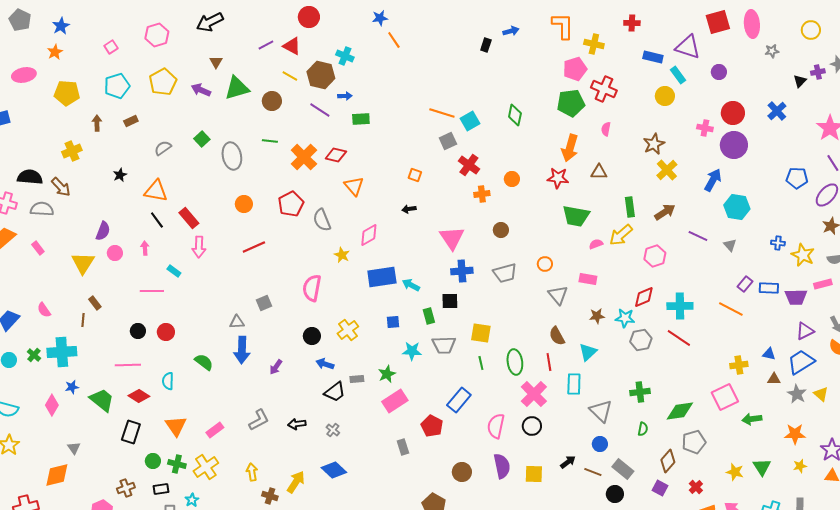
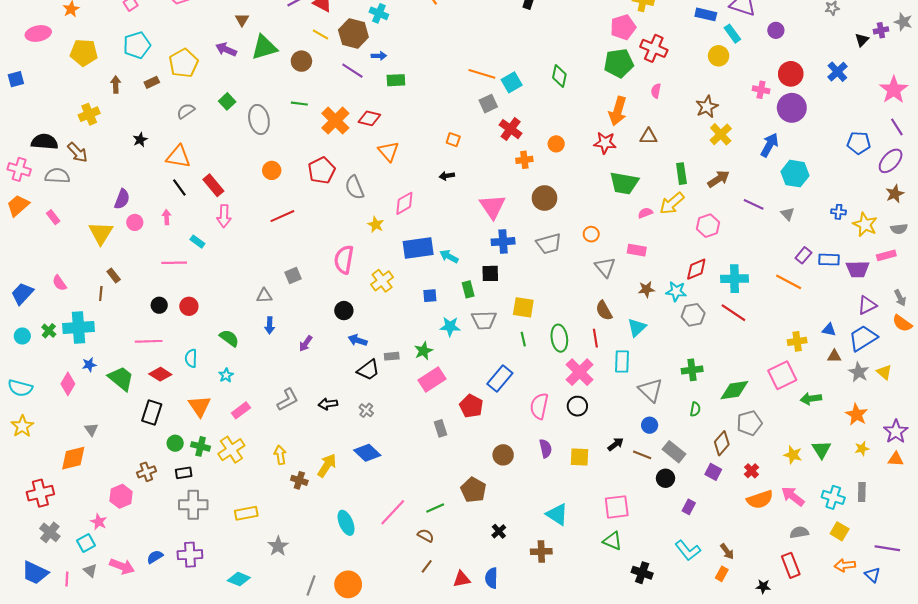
yellow pentagon: (163, 82) -> (184, 63), moved
brown circle: (501, 230) -> (544, 198), size x1.5
yellow cross: (348, 330) -> (382, 281), moved
blue arrow: (242, 350) -> (270, 325), size x0.6
orange star: (795, 434) -> (857, 415), turned 30
purple semicircle: (502, 466) -> (546, 449), size x0.7
cyan star: (192, 500) -> (226, 375), moved

